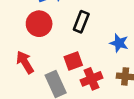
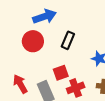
red arrow: (25, 62) -> (20, 84), moved

